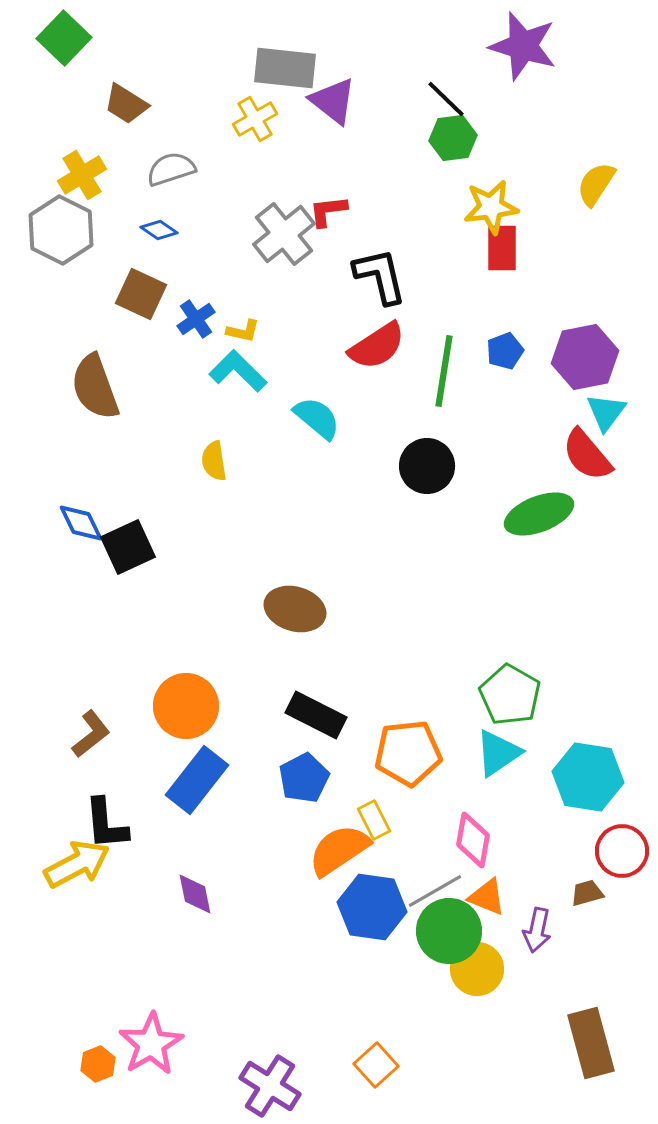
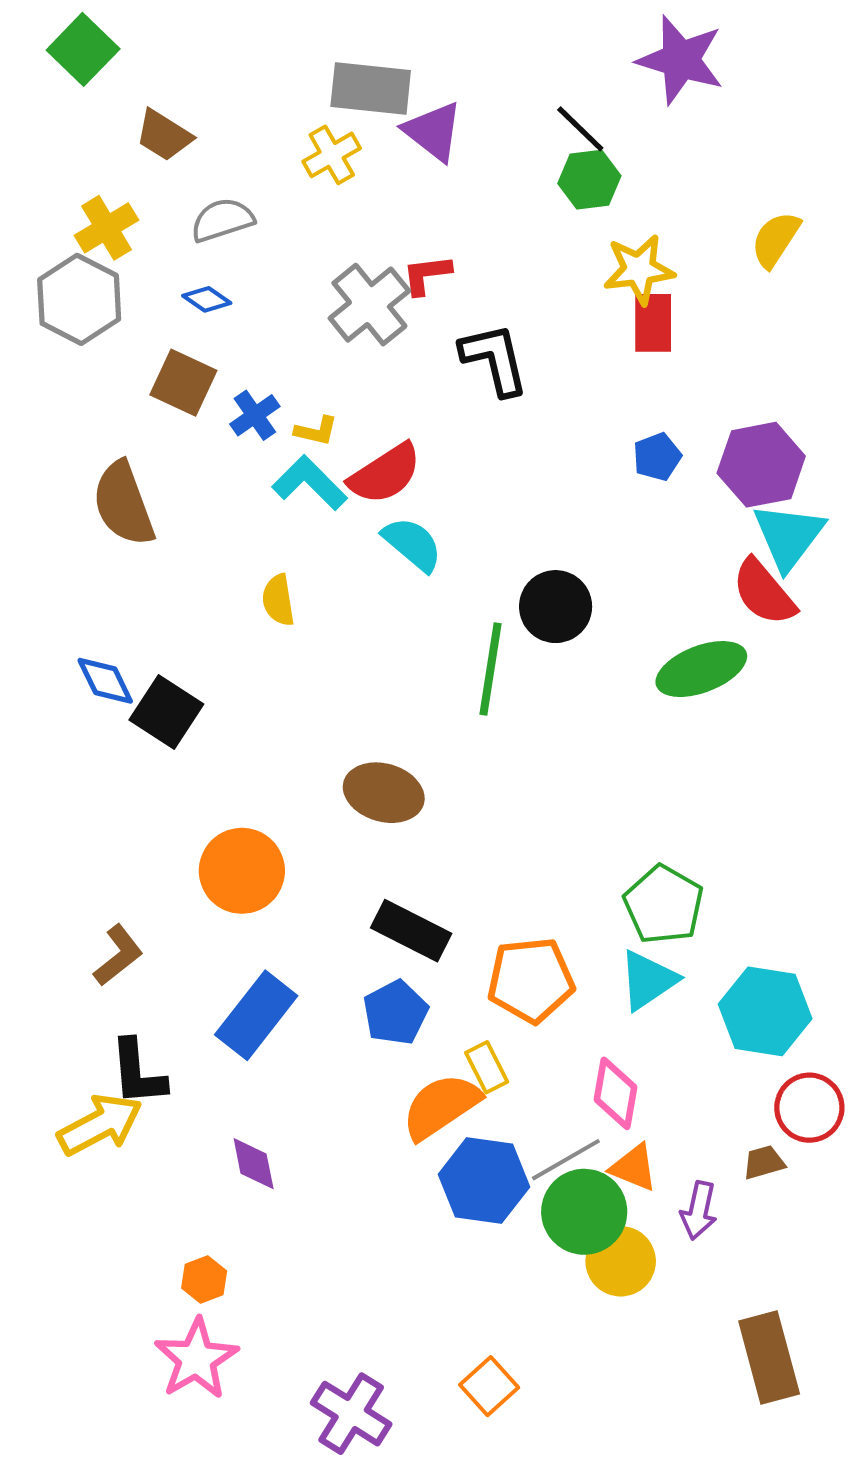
red semicircle: (377, 346) -> (385, 474), moved
green line: (444, 371) -> (490, 669), moved
cyan triangle: (606, 412) -> (789, 536), size x1.4
black square: (128, 547) -> (166, 712), turned -32
orange circle: (186, 706) -> (242, 871), moved
orange hexagon: (98, 1064) -> (204, 1279), moved

